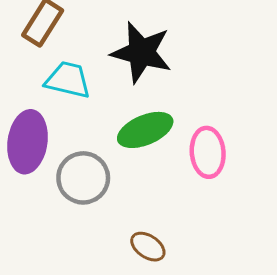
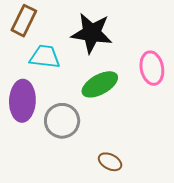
pink ellipse: (208, 152) -> (152, 68), moved

